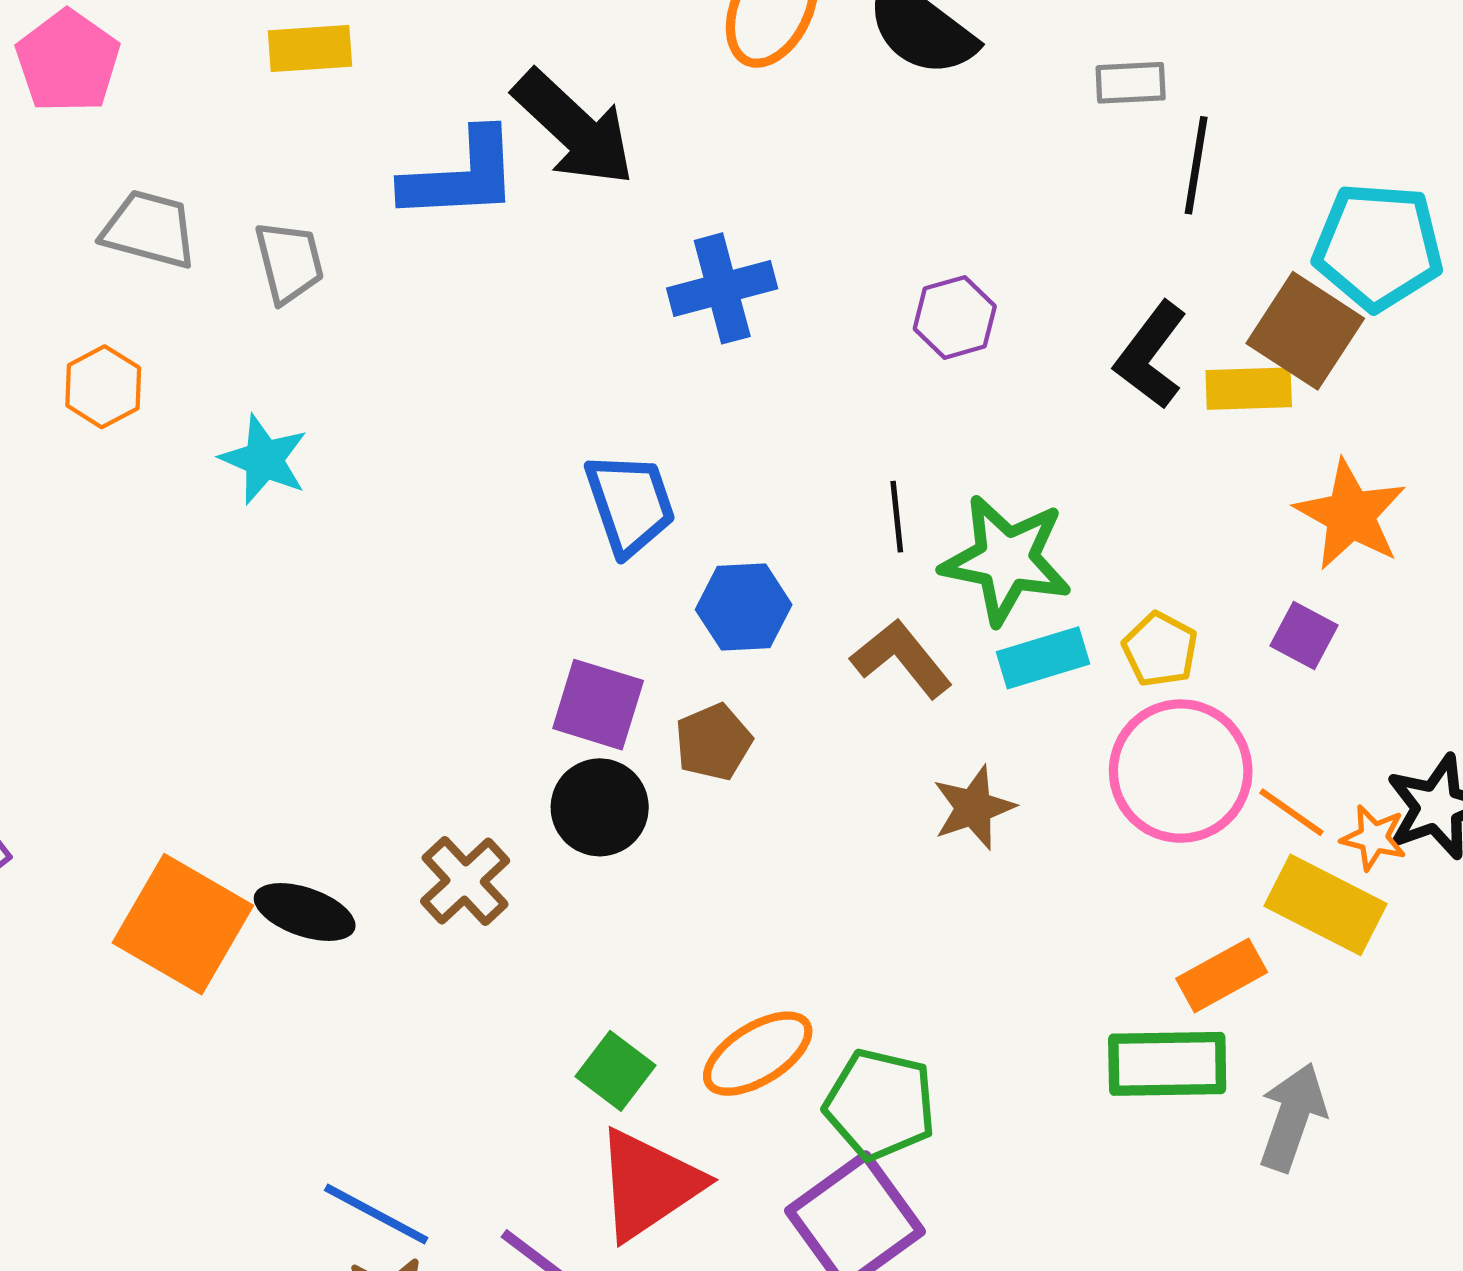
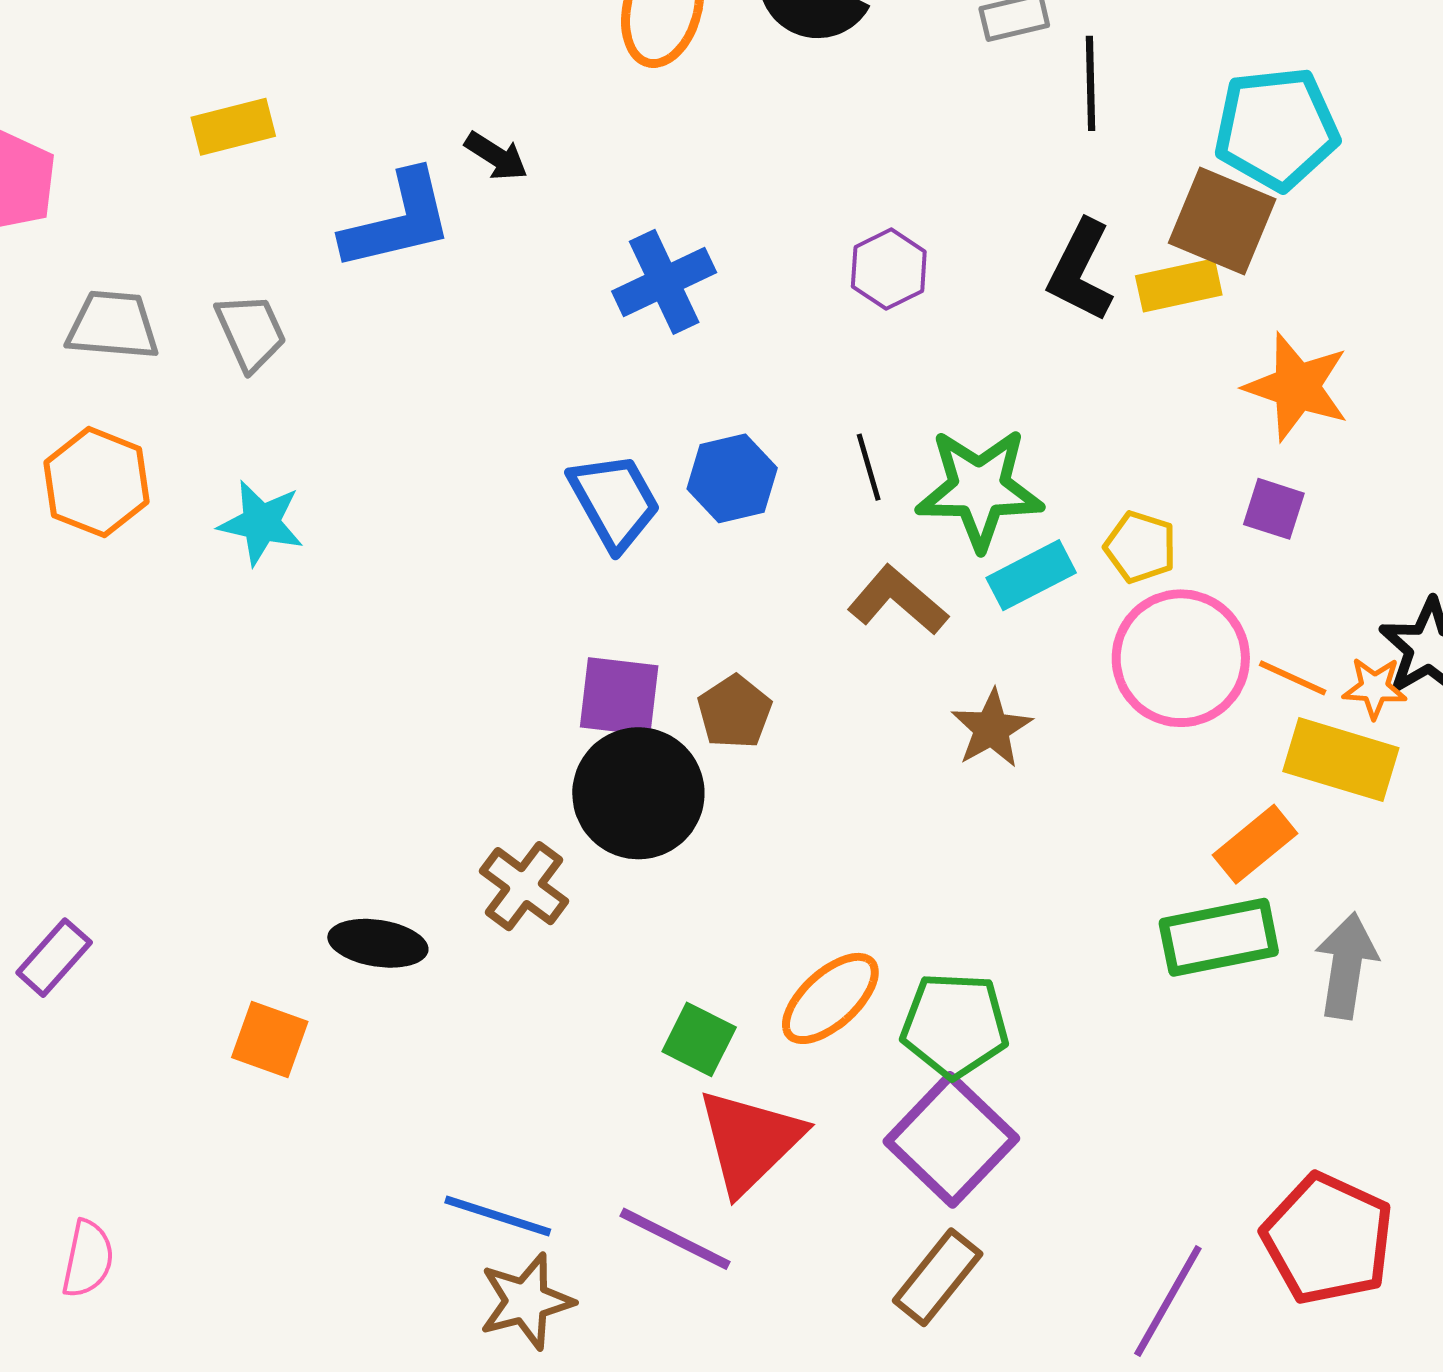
black arrow: (574, 128) -> (496, 156), size x0.5
orange hexagon: (103, 387) -> (97, 482), size x1.4
blue hexagon: (744, 607) -> (732, 478), moved
black circle: (600, 807) -> (638, 793), size x1.4
orange square: (183, 924) -> (270, 1040), moved, size x0.6

